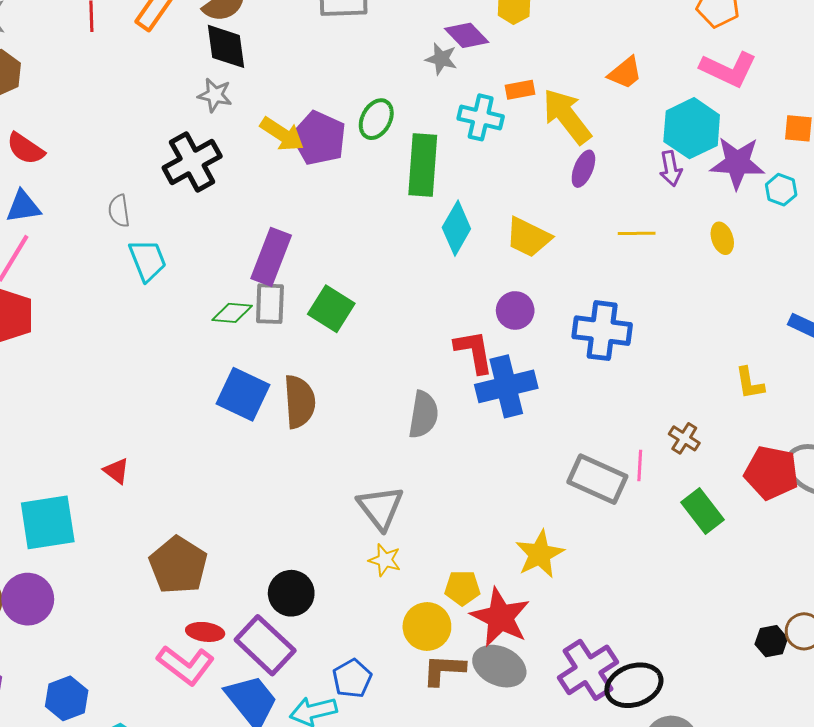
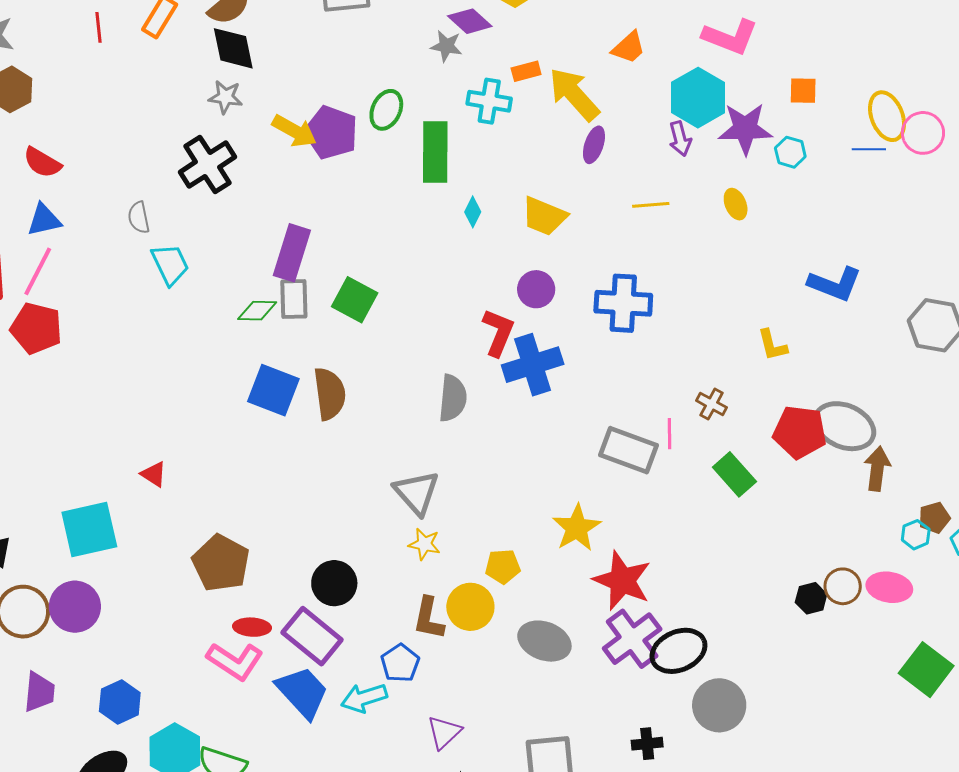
cyan diamond: (456, 228) -> (473, 212), size x0.6
red L-shape: (474, 352) -> (498, 332), turned 36
red star: (500, 617) -> (622, 581), moved
brown L-shape: (444, 670) -> (429, 618), moved, turned -78

